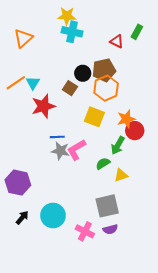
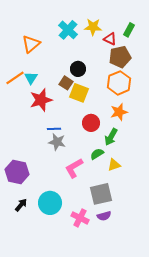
yellow star: (67, 16) -> (93, 27), moved
cyan cross: (72, 32) -> (68, 30), turned 30
orange triangle: (23, 38) -> (31, 44), moved
brown pentagon: (104, 70) -> (120, 57), moved
orange hexagon: (106, 88) -> (119, 83), moved
yellow square: (94, 117) -> (79, 93), moved
red circle: (135, 131) -> (91, 123), moved
pink L-shape: (76, 150) -> (74, 168), moved

